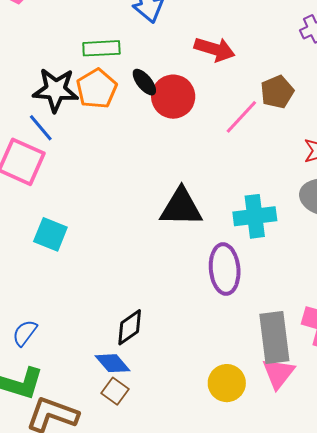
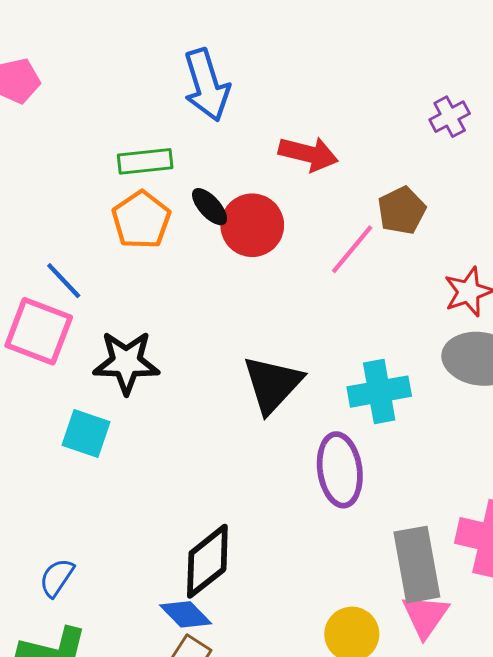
black star: (56, 90) -> (126, 362), moved
black triangle: (181, 207) -> (272, 384), turned -45
black diamond: (130, 327) -> (207, 561), size x1.4

